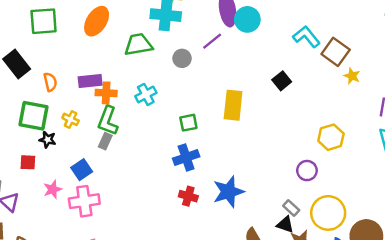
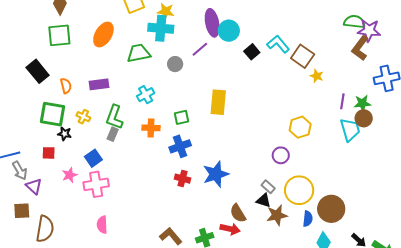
black square: (282, 81) -> (252, 52), moved
orange cross: (106, 93) -> (151, 128), moved

